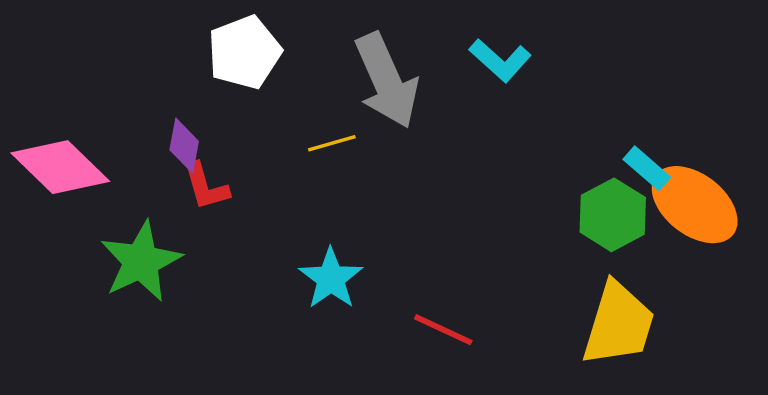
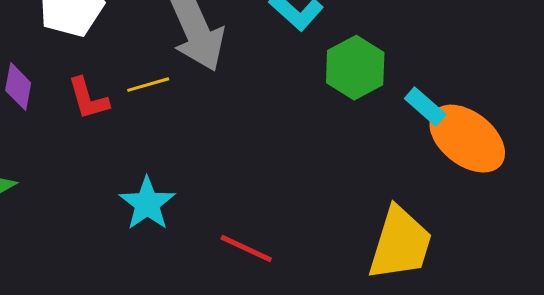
red L-shape: (206, 186) -> (88, 99), moved
green hexagon: (613, 215) -> (355, 68), moved

